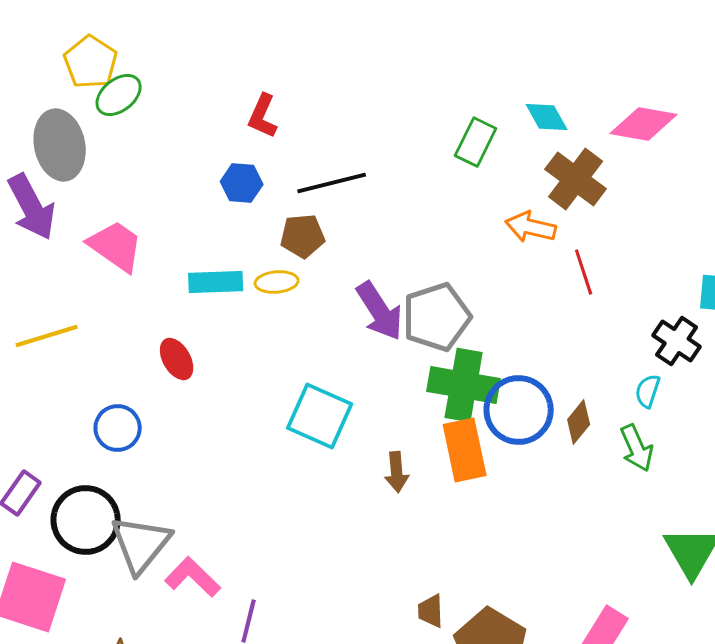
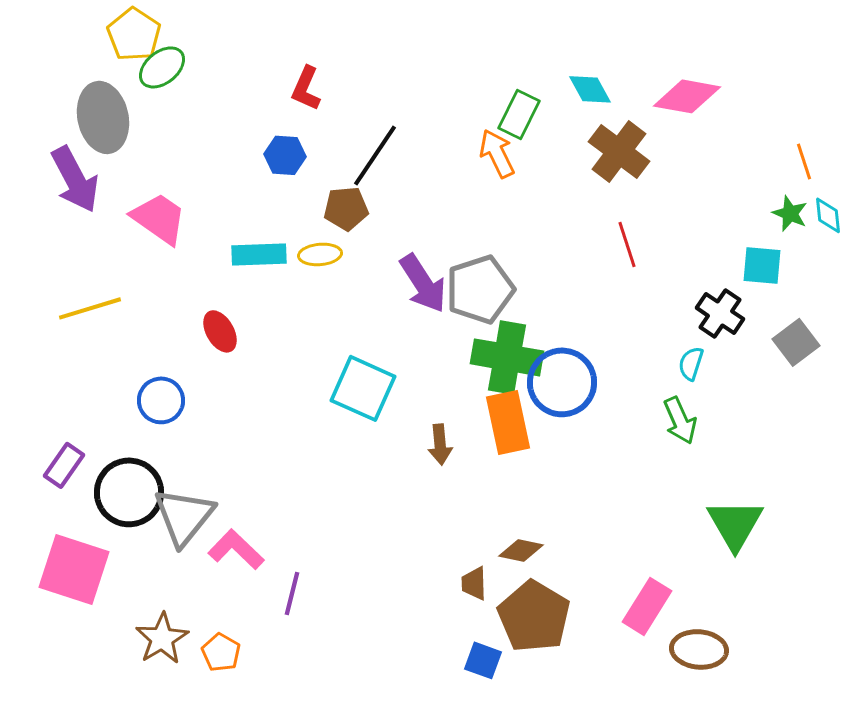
black line: (332, 183) -> (375, 155), turned -42
orange arrow: (531, 227) -> (497, 153), moved, turned 51
brown diamond: (579, 422) -> (521, 550), moved, turned 63

